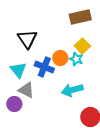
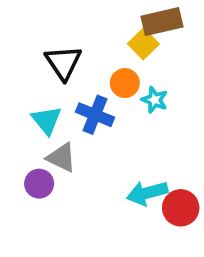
yellow square: (82, 46) -> (143, 44), moved
orange circle: (60, 58) -> (125, 83), moved
cyan arrow: (72, 90) -> (147, 193), moved

